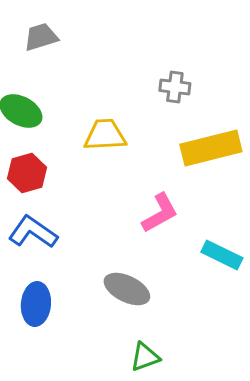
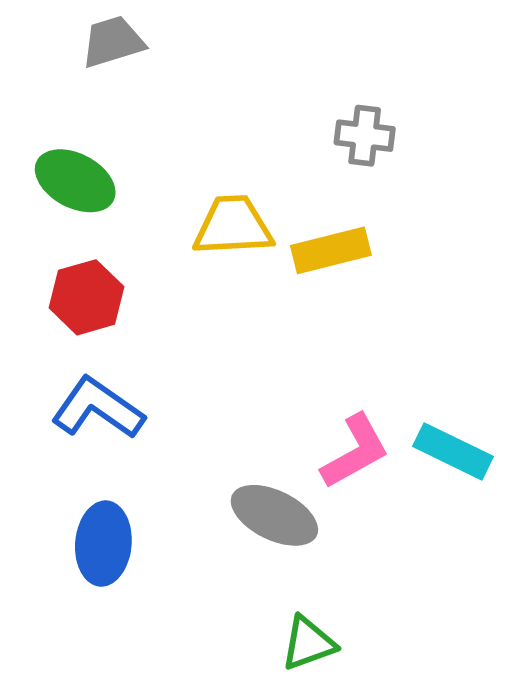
yellow rectangle: (211, 148) -> (331, 250), moved, size x0.7
pink L-shape: (160, 213) -> (355, 451), moved

